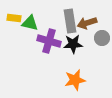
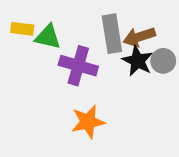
black star: (73, 44) -> (138, 61), moved, turned 30
orange star: (75, 80) -> (88, 122), moved

